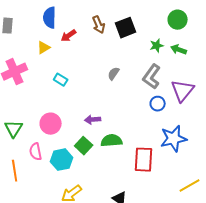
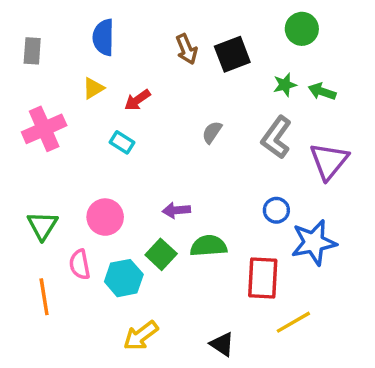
green circle: (178, 20) -> (302, 29), moved
red arrow: (69, 36) -> (137, 100), moved
blue circle: (158, 104) -> (276, 210), moved
yellow line: (190, 186) -> (293, 322), moved

